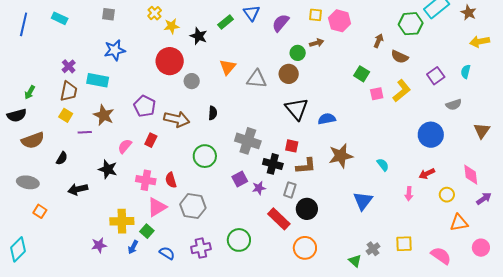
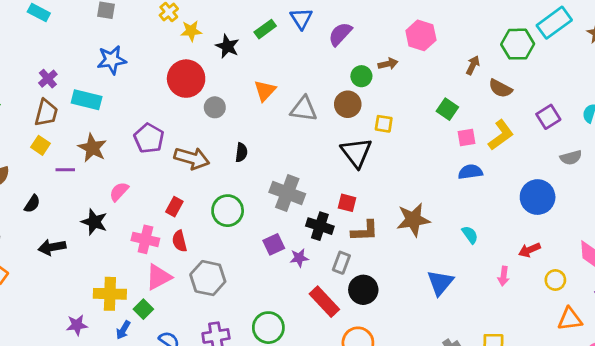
yellow square: (316, 15) -> (384, 124), moved
blue semicircle: (327, 119) -> (470, 172), moved
red rectangle: (151, 140) -> (174, 207), moved

